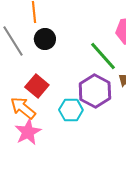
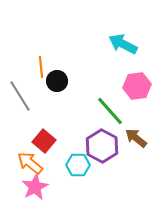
black circle: (45, 39) -> (57, 81), moved

